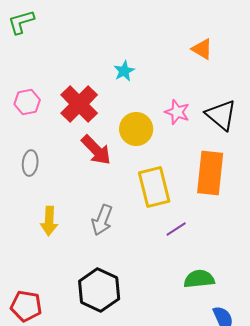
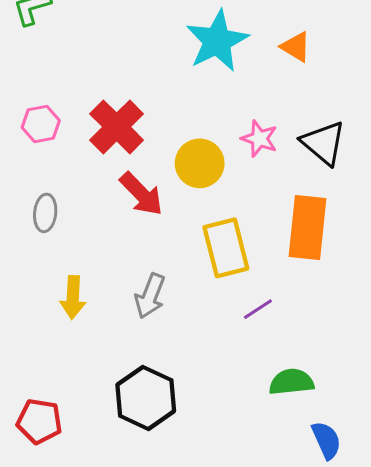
cyan star: (124, 71) -> (217, 41), moved, size x2.0

